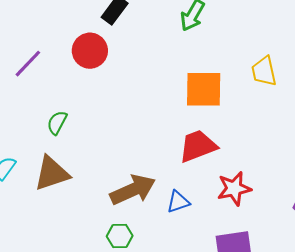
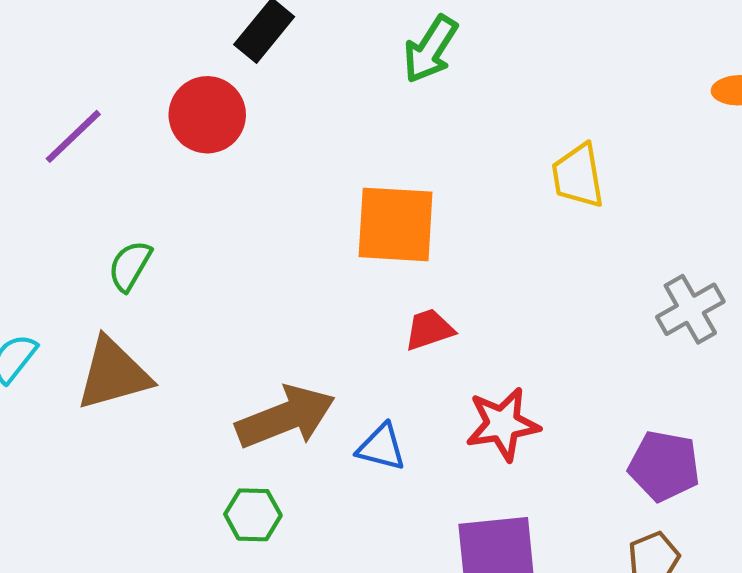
orange square: (204, 89) -> (396, 224), moved
red trapezoid: (198, 146) -> (429, 330), size x0.6
blue triangle: (178, 202) -> (381, 447), turned 30

